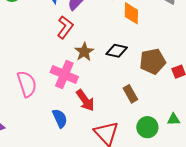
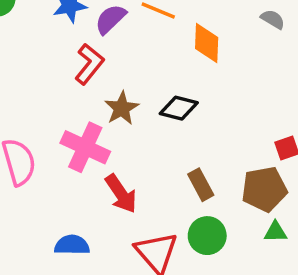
brown pentagon: (153, 61) -> (264, 189), moved
blue semicircle: (60, 118) -> (72, 245), moved, turned -66
green circle: (147, 127) -> (207, 236), moved

